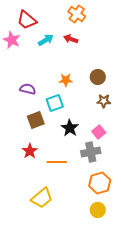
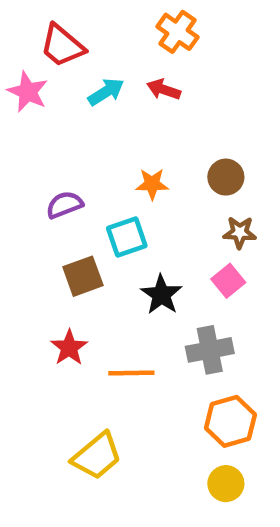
purple semicircle: (28, 89) -> (65, 205), turned -35
pink square: (99, 132) -> (228, 281), moved

